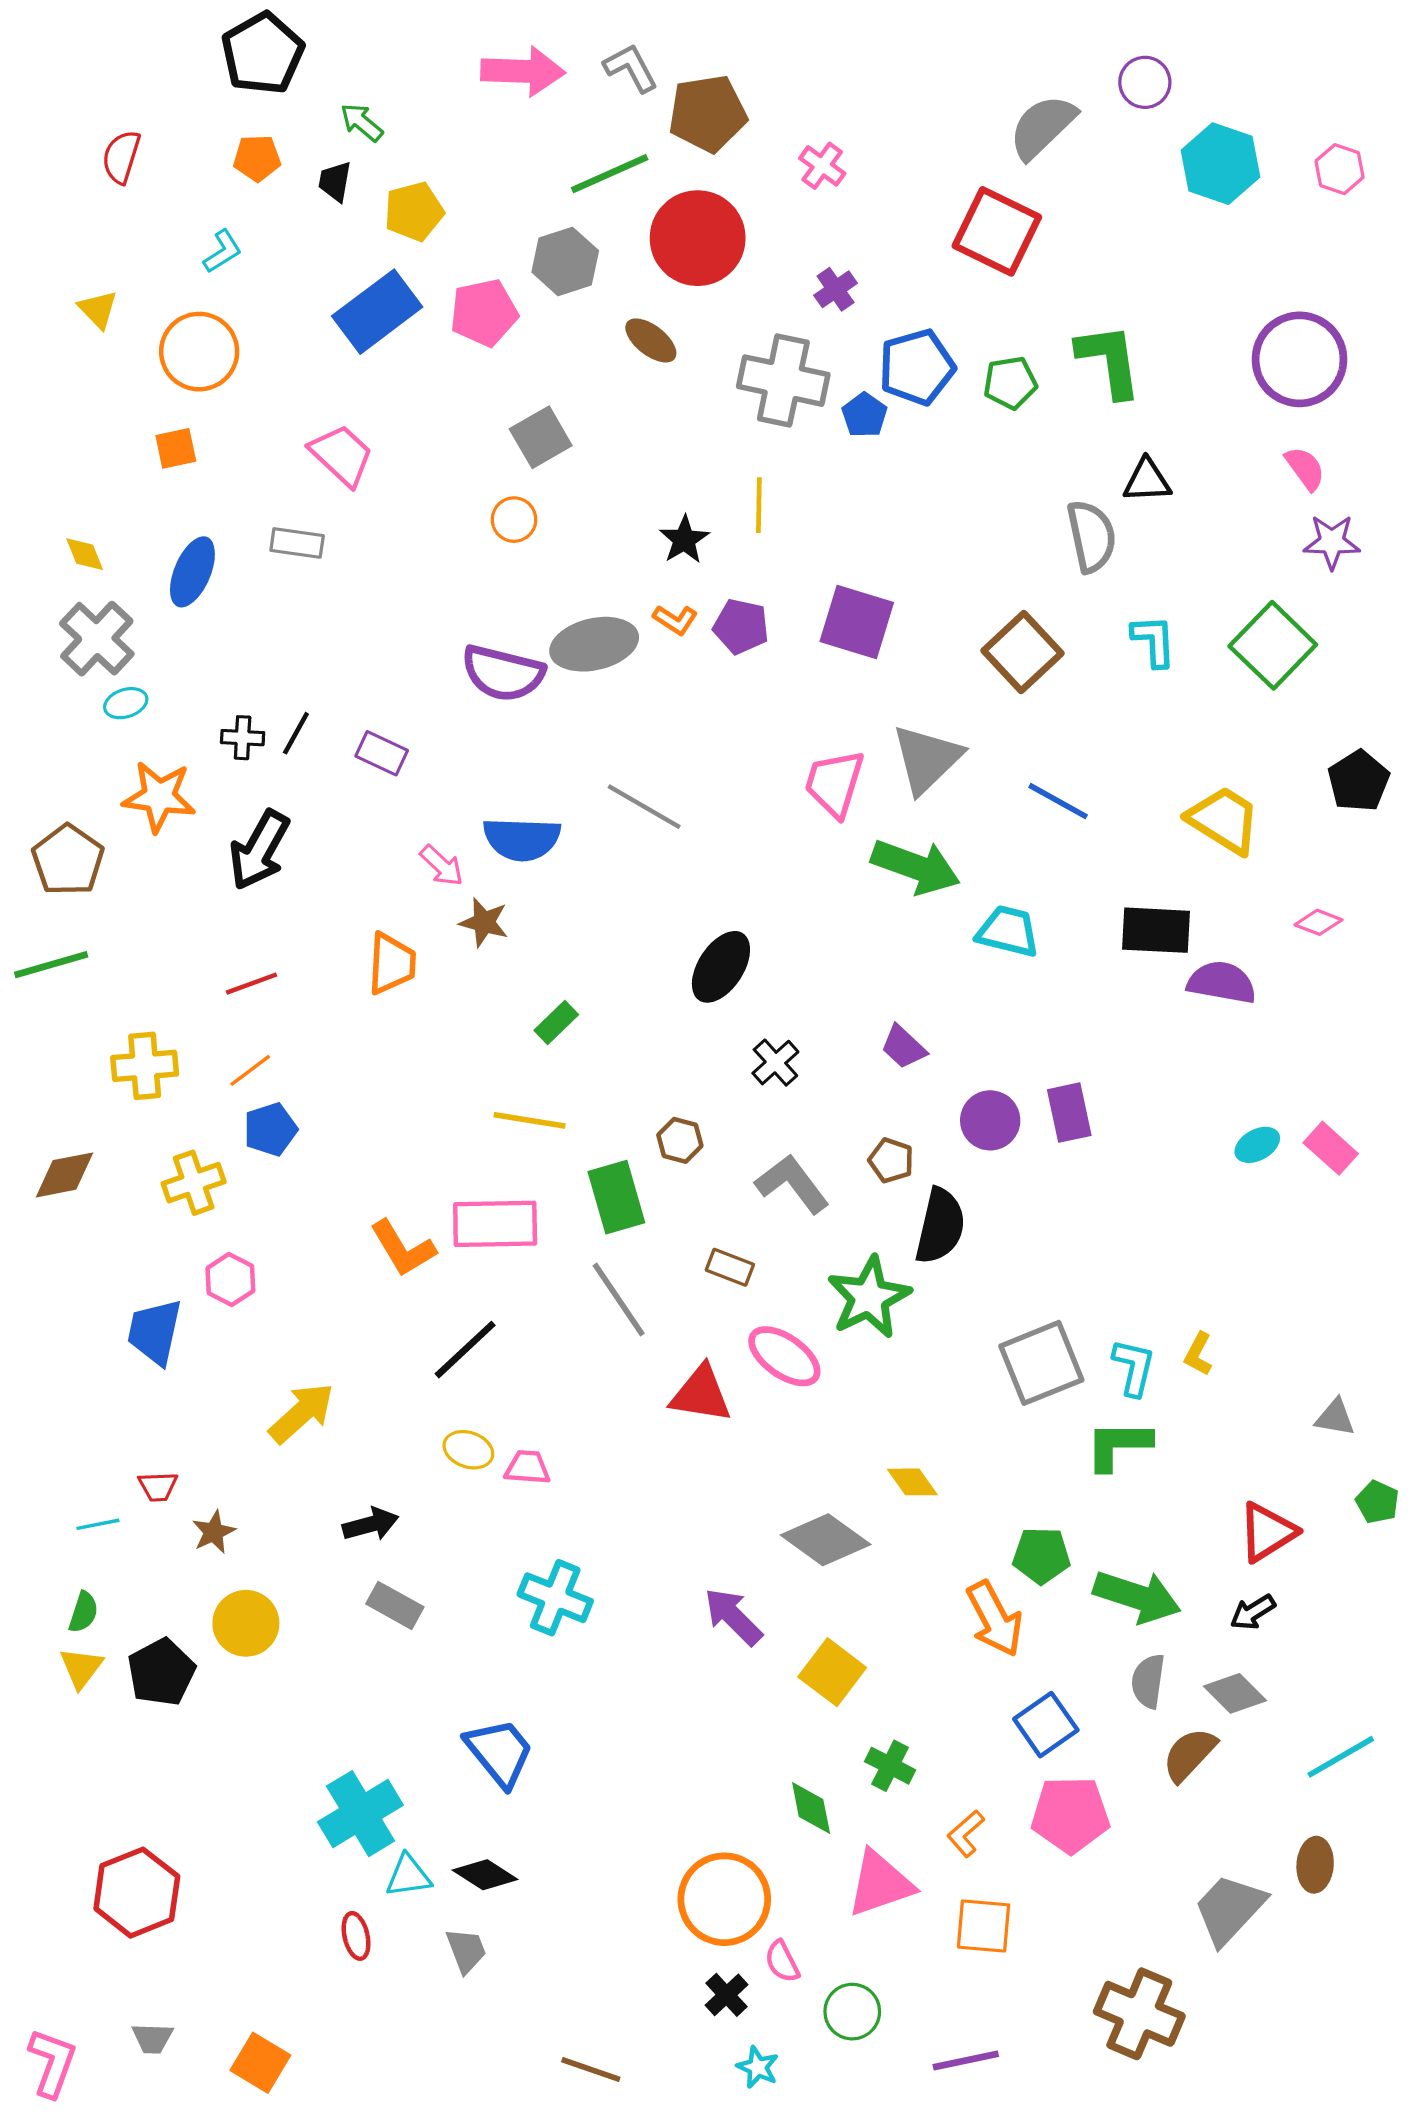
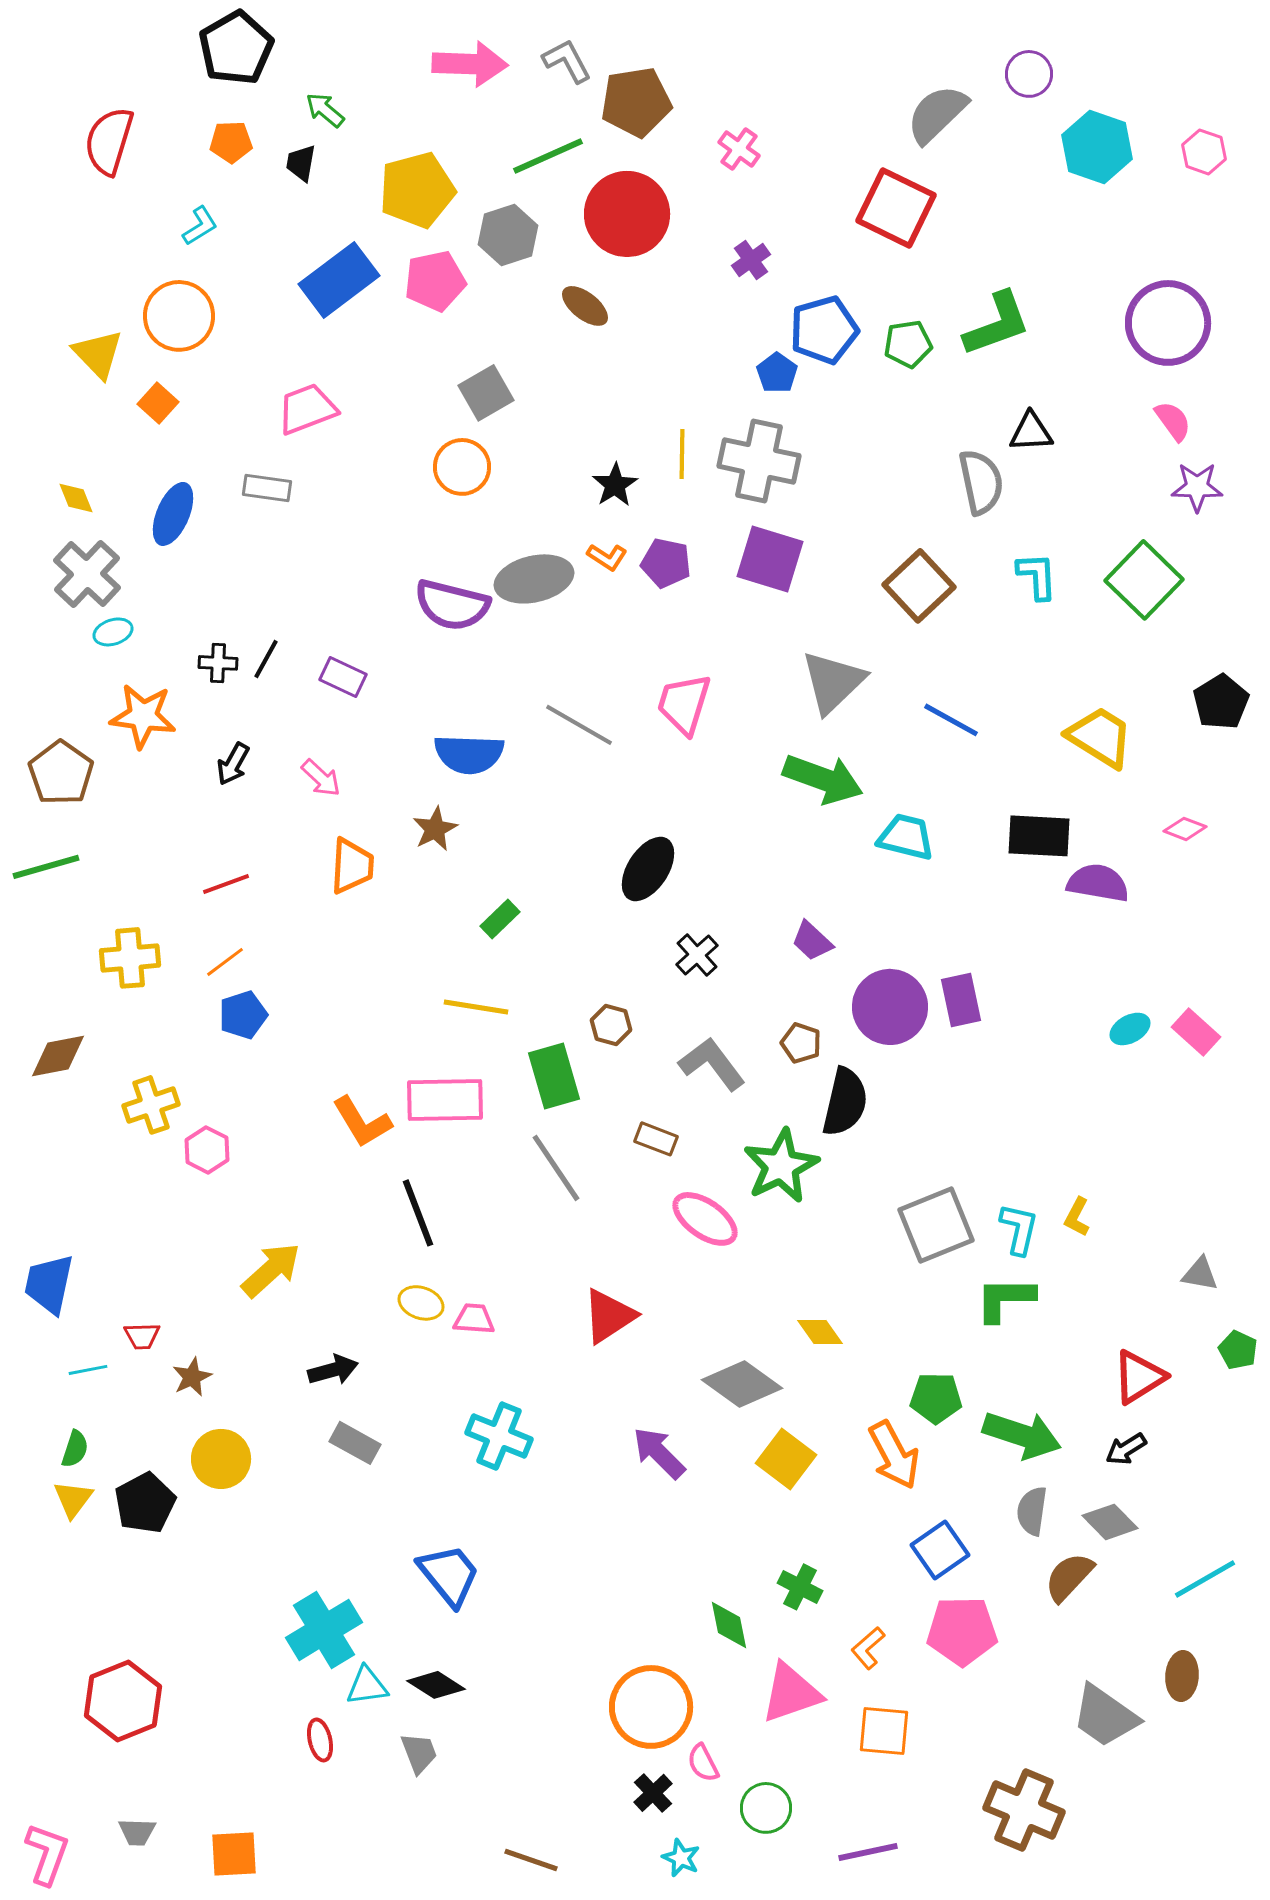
red semicircle: (121, 157) -> (109, 141), size x1.4
yellow pentagon: (414, 211) -> (417, 190), moved, size x1.4
yellow triangle: (98, 309) -> (98, 354), moved, size x1.4
green L-shape: (1109, 360) -> (997, 324), turned 78
gray cross: (783, 381) -> (759, 461), moved
orange square: (176, 448) -> (158, 403), turned -36
pink trapezoid: (342, 455) -> (307, 409), turned -64
orange circle: (514, 520) -> (462, 467), size x1.4
pink trapezoid: (834, 783) -> (684, 704), moved
black arrow: (259, 850) -> (233, 764), size x0.6
pink arrow: (442, 866) -> (321, 778), moved
brown star: (484, 922) -> (435, 829), turned 30
purple circle: (990, 1120) -> (890, 1007), size x1.4
yellow cross: (194, 1183) -> (151, 1105), moved
blue trapezoid: (155, 1332) -> (49, 1284), moved
black line: (465, 1350) -> (418, 1213), turned -68
red triangle: (701, 1394) -> (609, 1316), moved, turned -42
yellow square: (832, 1672) -> (786, 1459), moved
gray trapezoid: (1229, 1909) -> (1105, 1716), turned -98
orange square: (260, 2063) -> (234, 1854), turned -34

